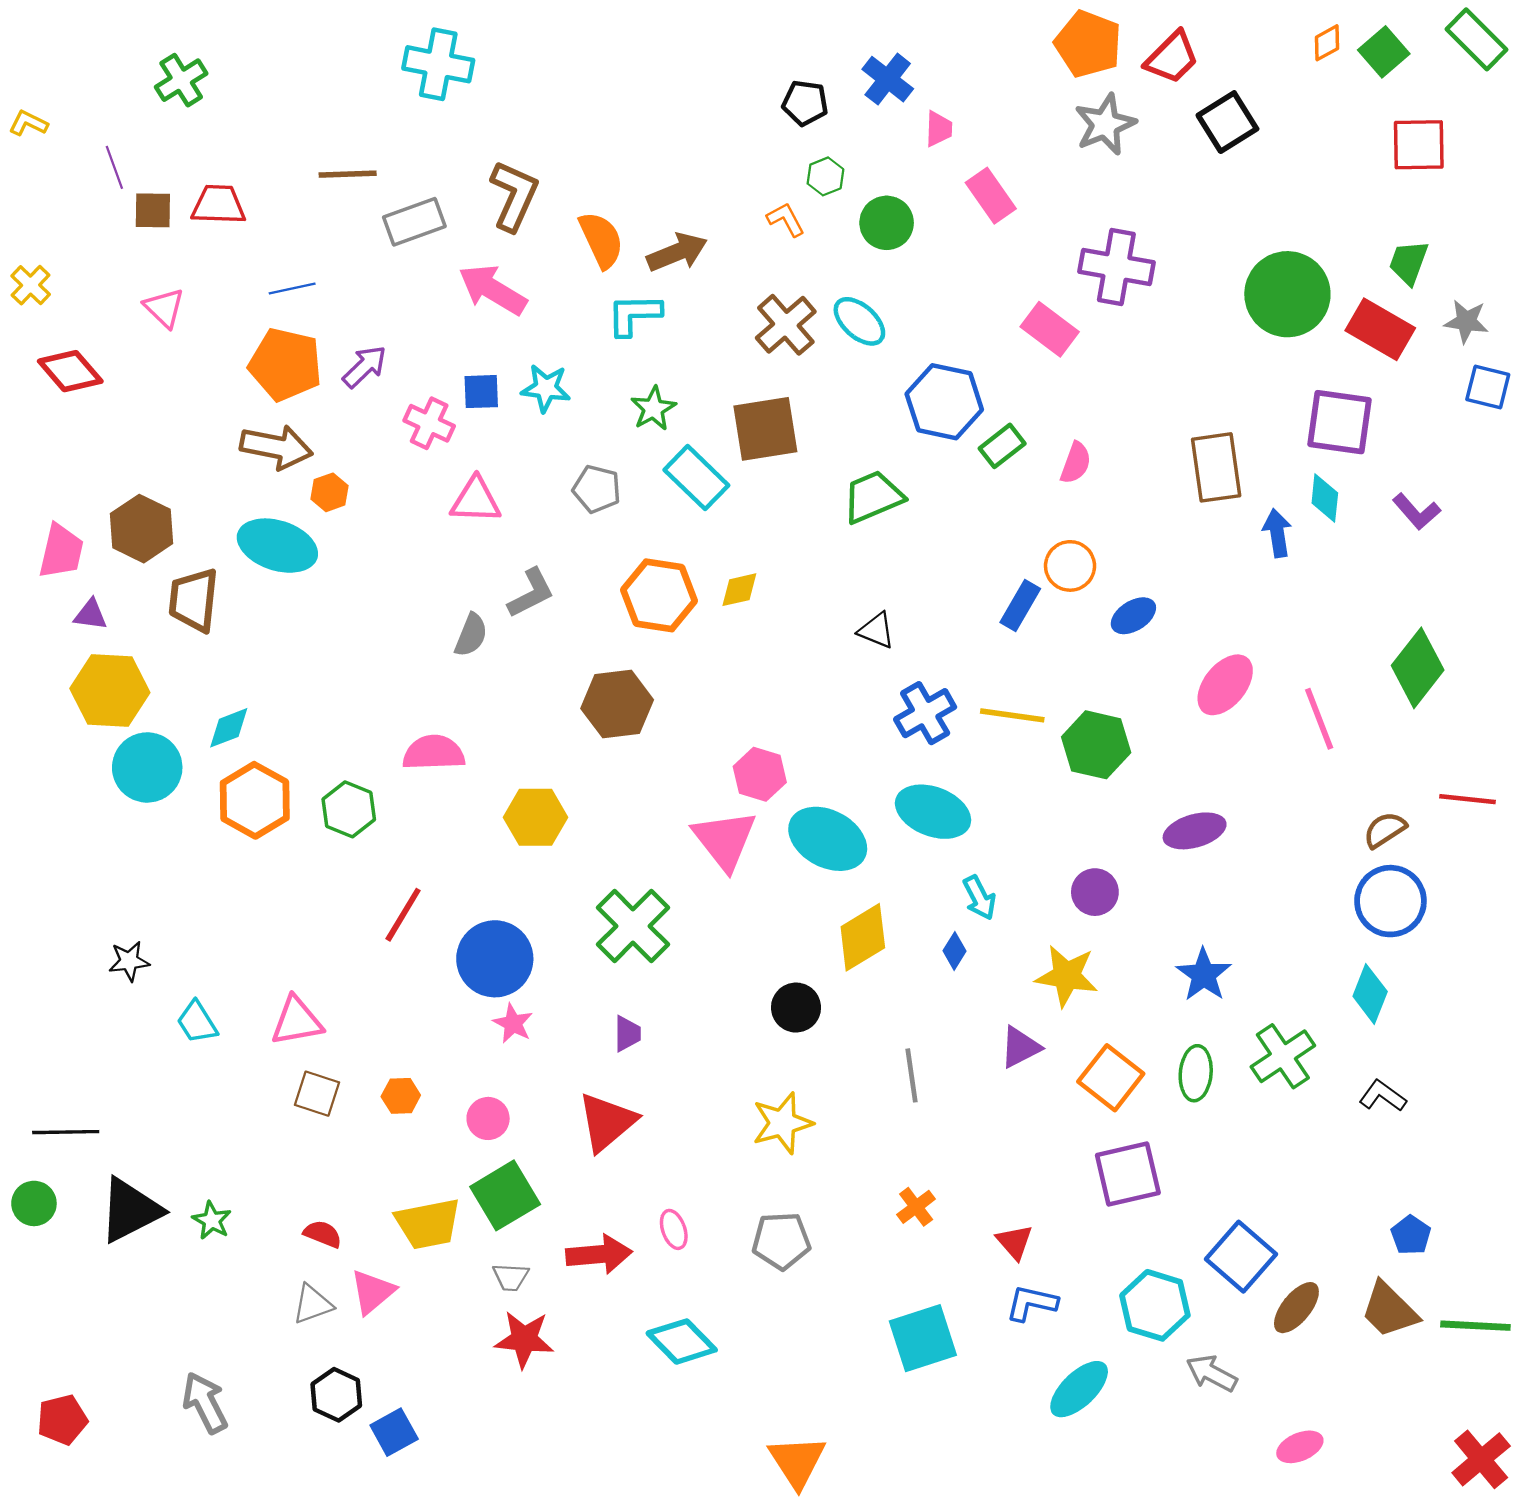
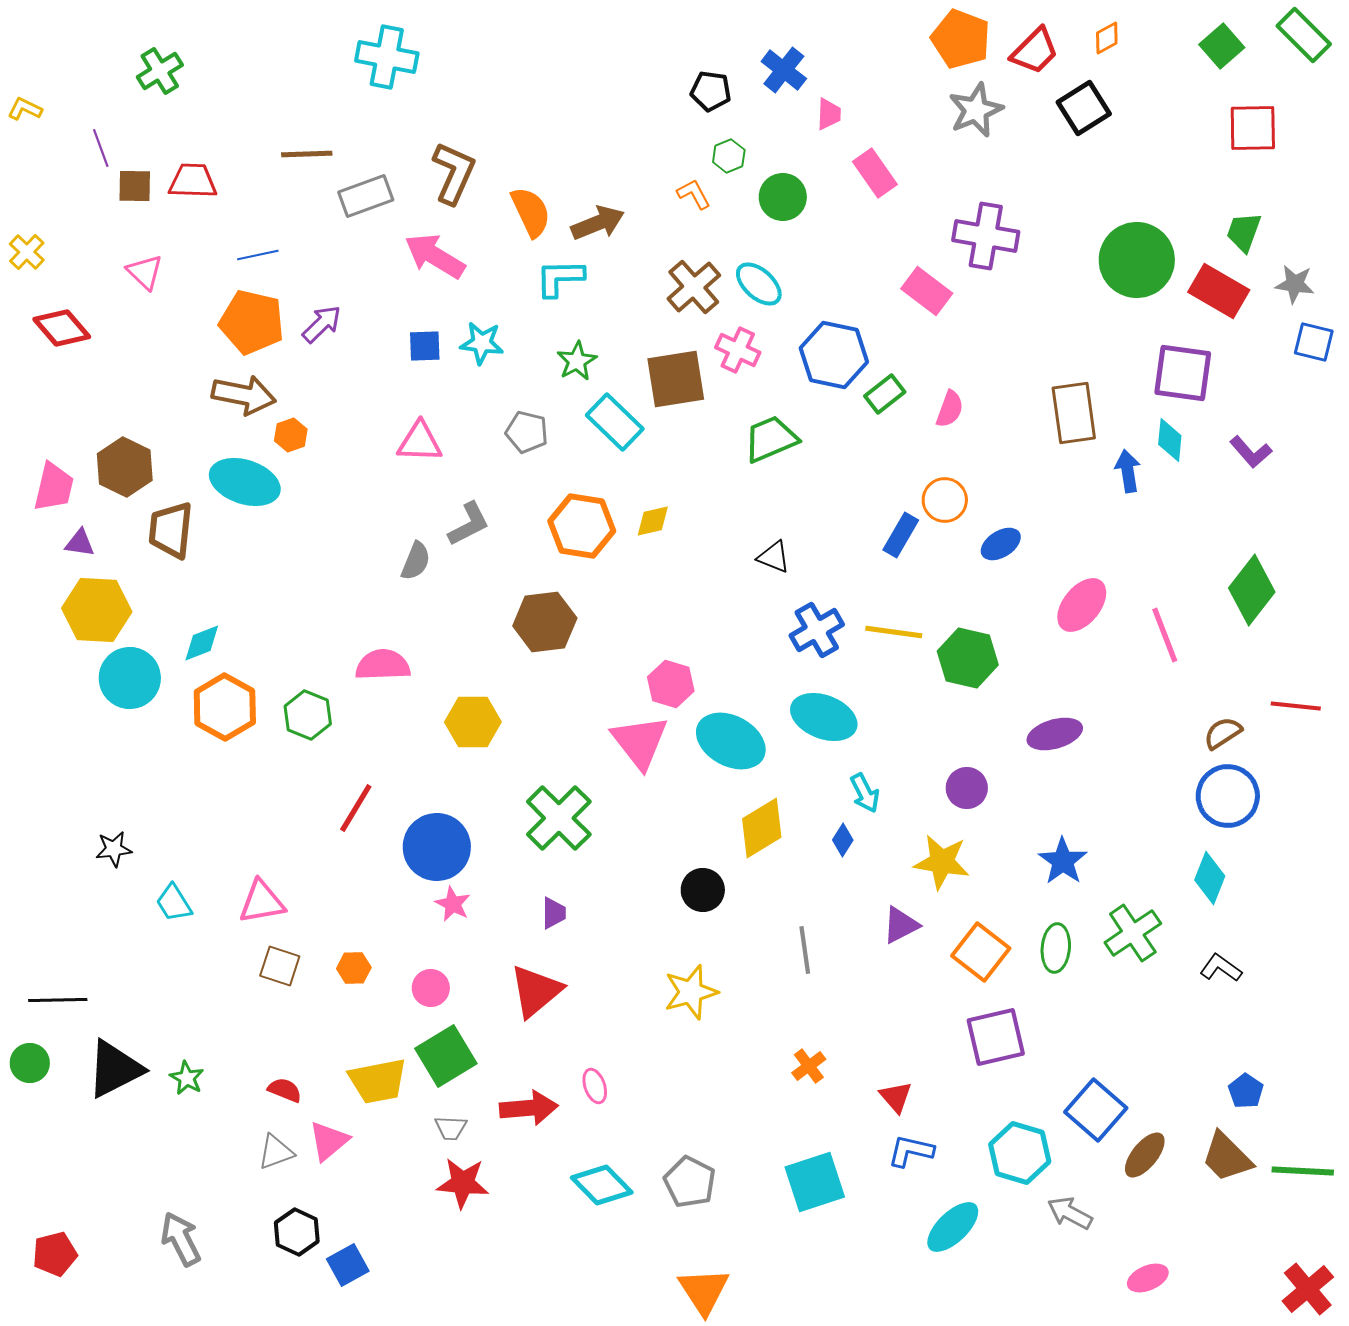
orange diamond: (1327, 43) -> (1107, 38), moved
pink cross: (429, 423) -> (738, 350), moved
gray pentagon: (781, 1241) -> (690, 1182), moved, turned 30

